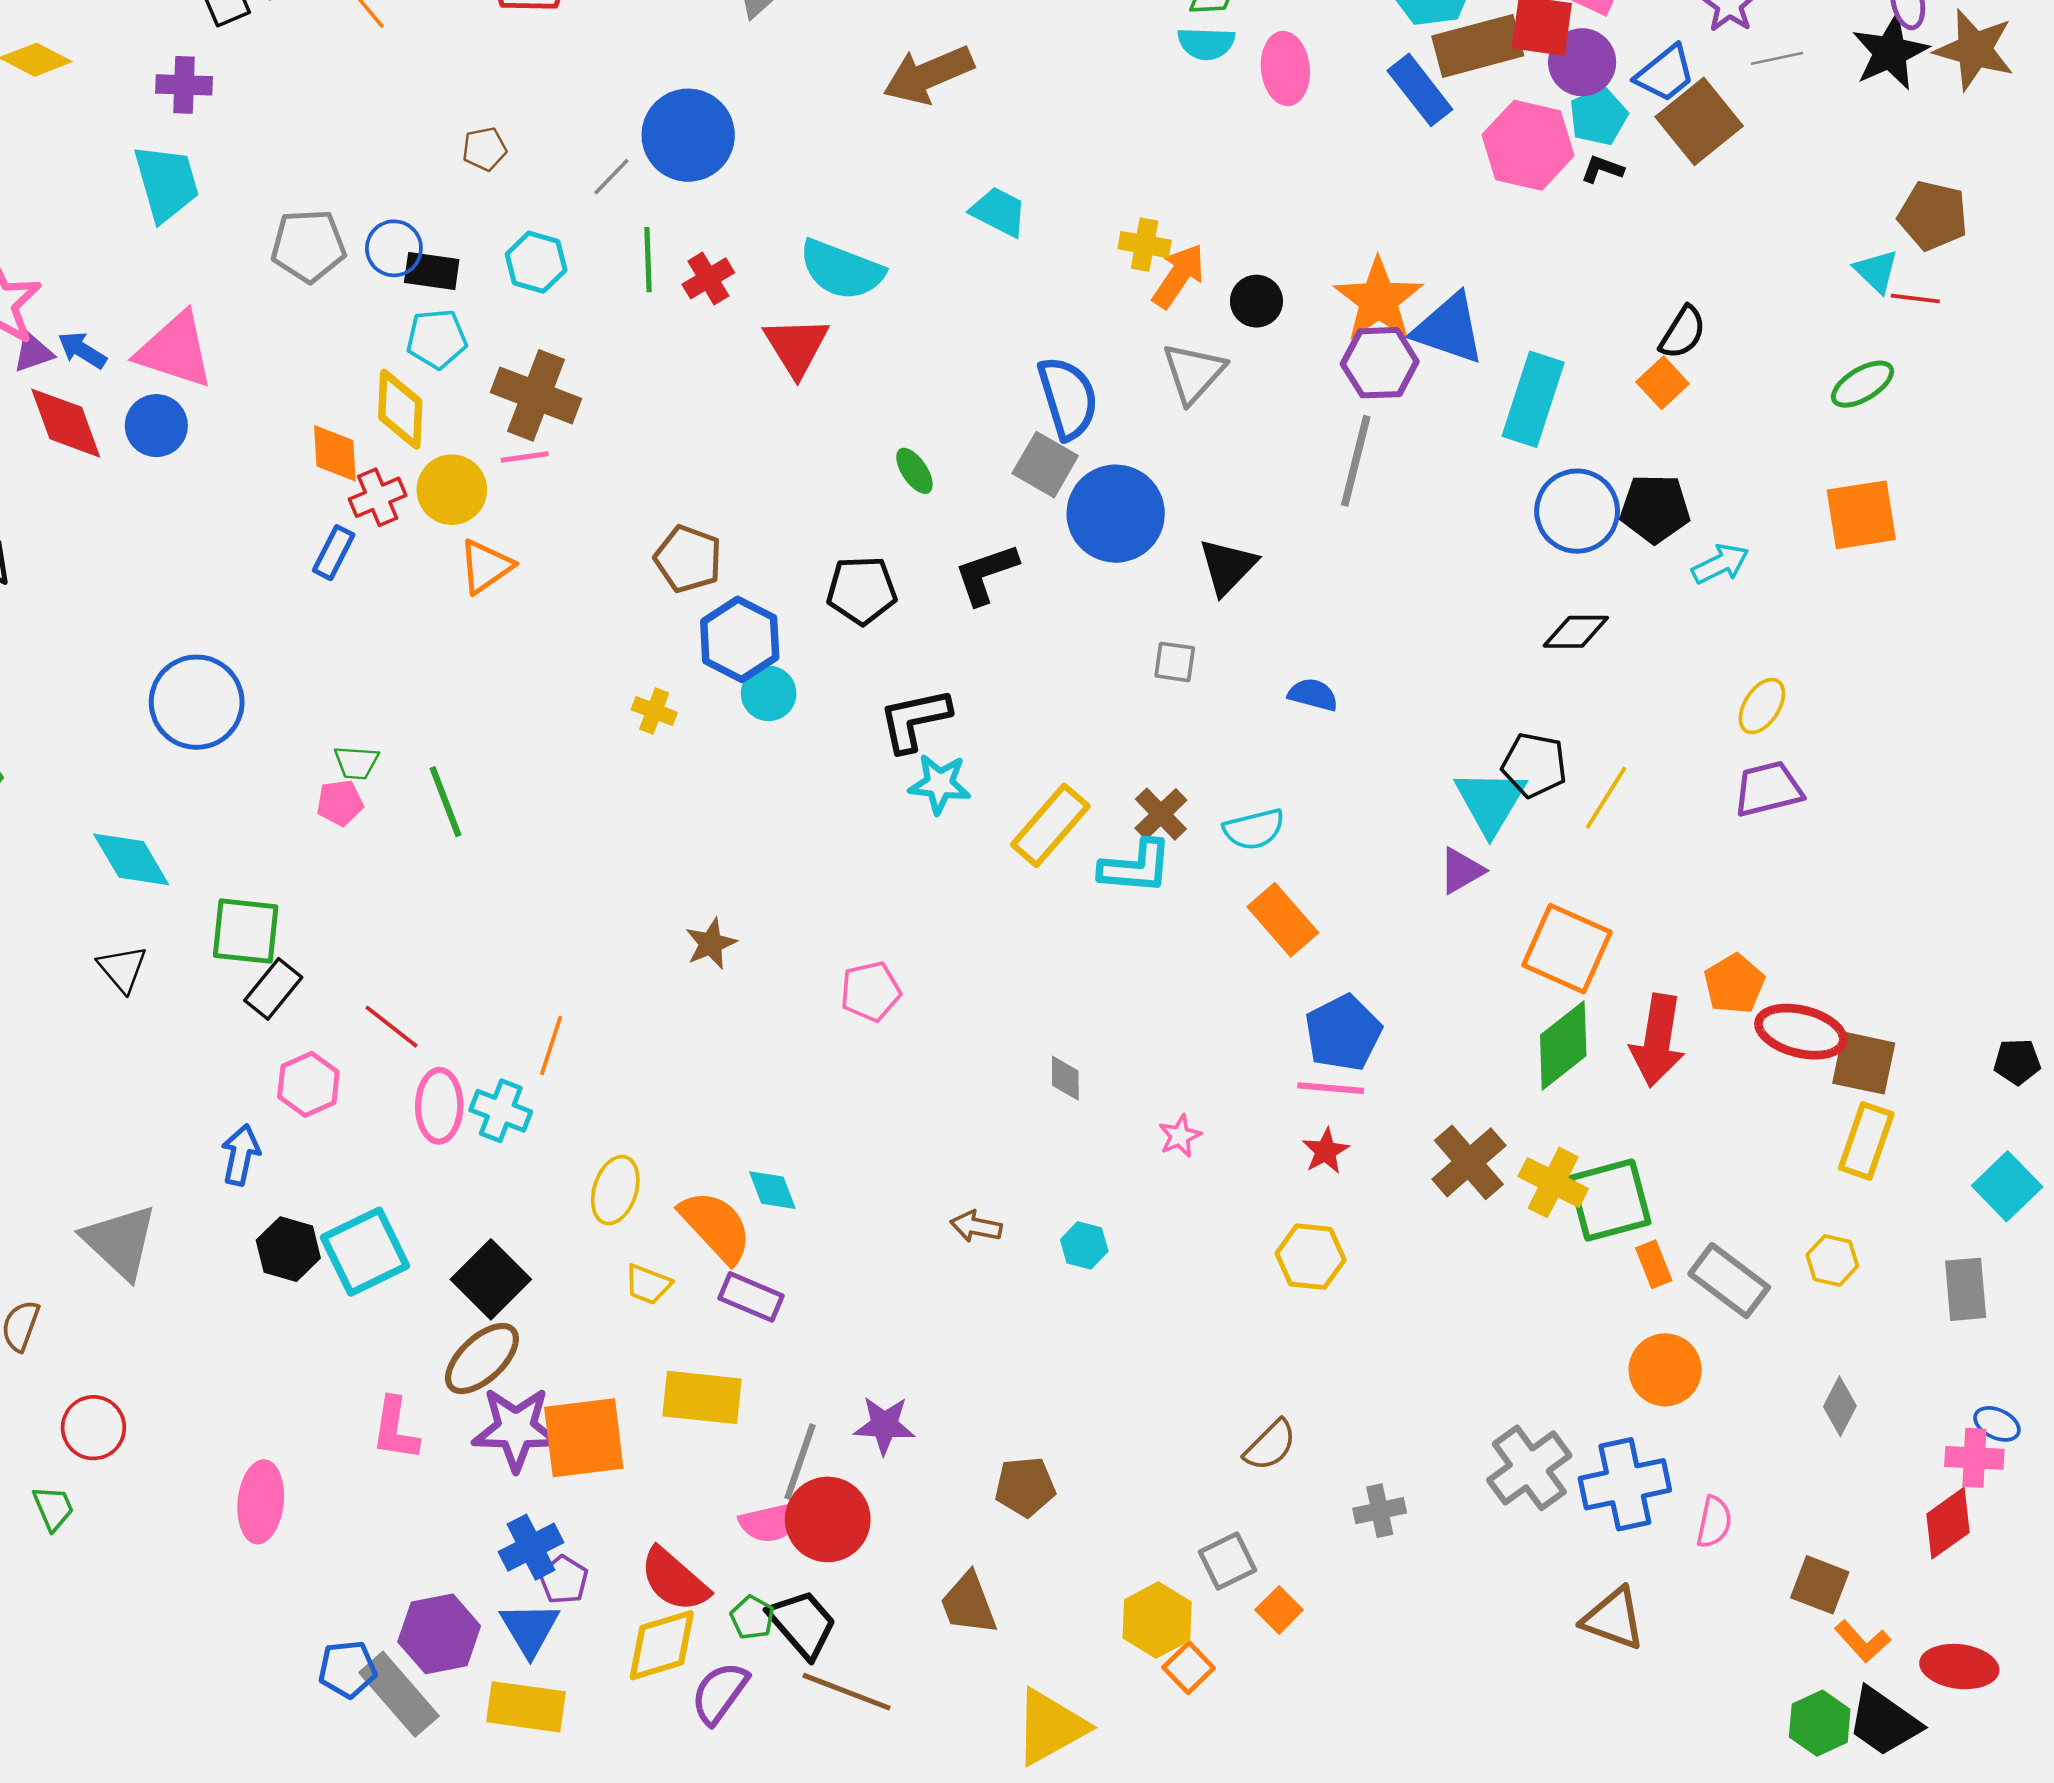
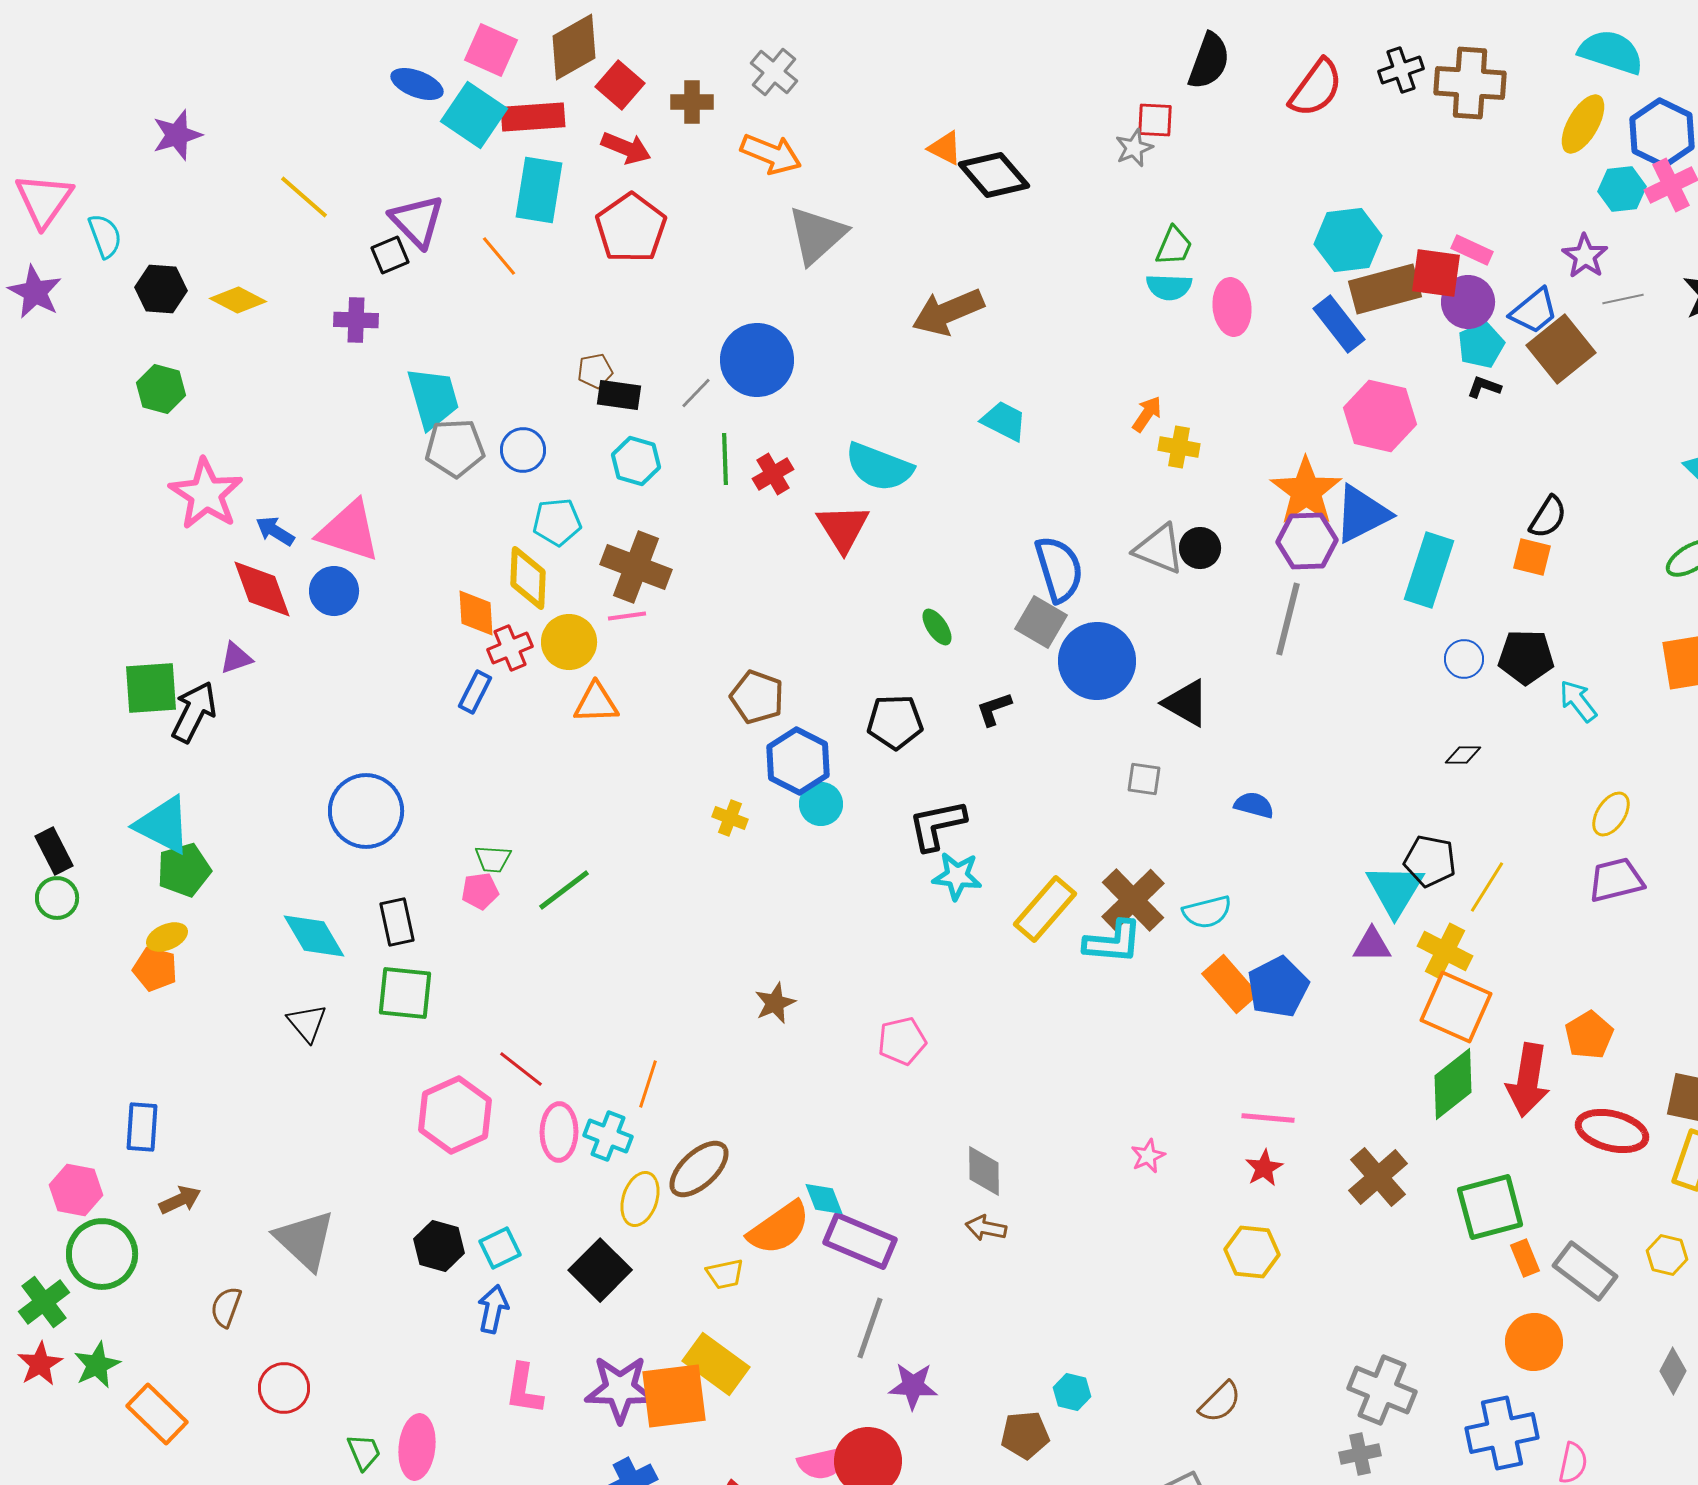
pink hexagon: (1528, 145) -> (1380, 416), moved
cyan trapezoid: (166, 183) -> (433, 398), moved
yellow cross: (1145, 245) -> (1179, 447), moved
black rectangle: (432, 271) -> (619, 395), moved
orange arrow: (1179, 276) -> (1147, 414), moved, size x0.7
black circle: (1256, 301) -> (1200, 548), moved
blue triangle: (1449, 329) -> (1362, 514), turned -46
purple triangle: (33, 353) -> (236, 658), moved
gray triangle: (1194, 373) -> (1159, 549), turned -50
orange square: (1663, 383) -> (1532, 557), turned -33
blue circle: (1577, 511) -> (1464, 659), size x0.6
cyan arrow: (1720, 564) -> (1578, 701), turned -102
orange triangle: (486, 566) -> (596, 703), turned 33
black triangle: (1228, 566) -> (1186, 703), turned -44
black L-shape: (986, 574) -> (994, 709), size x0.7
black diamond: (1576, 632) -> (1463, 755), size x0.7
green line: (445, 802) -> (564, 890), turned 74
brown cross: (1161, 814) -> (1133, 900), size x1.5
purple triangle: (1461, 871) -> (1372, 945), turned 30
black rectangle: (273, 989) -> (397, 922), moved, turned -51
red ellipse: (1801, 1032) -> (1612, 1131), moved
blue pentagon: (1343, 1033) -> (1278, 987), moved
gray diamond: (1065, 1078) -> (984, 1171), moved, size x1.4
pink hexagon: (308, 1084) -> (455, 1115), size x1.5
blue arrow: (241, 1155) -> (493, 1309), moved
yellow cross: (1553, 1182) -> (1445, 951), moved
yellow ellipse: (615, 1190) -> (640, 1199), moved
orange semicircle: (716, 1226) -> (779, 1228), turned 98
cyan hexagon: (1084, 1245) -> (1072, 1392), moved
cyan square: (365, 1252) -> (500, 1248), size x0.6
yellow trapezoid: (648, 1284) -> (725, 1274), turned -33
purple rectangle: (751, 1297) -> (860, 1241), moved, size x1.4
brown ellipse: (482, 1359) -> (699, 1169), moved
yellow rectangle: (702, 1397) -> (716, 1364), moved, turned 30
gray line: (800, 1462) -> (870, 1328), moved
gray cross: (1529, 1468) -> (1382, 1390), moved, turned -32
green trapezoid: (53, 1508) -> (364, 1452), moved
gray cross: (1380, 1511) -> (1360, 1454), moved

